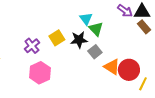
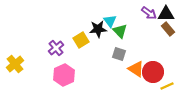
black star: (79, 40) -> (98, 29), moved
gray square: (95, 52) -> (119, 54), turned -32
yellow line: (143, 84) -> (167, 86), turned 40

